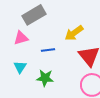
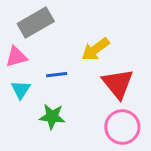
cyan triangle: (20, 67) -> (21, 90), moved

